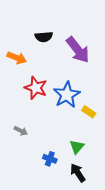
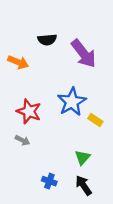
red star: (36, 88) -> (29, 111), moved
blue cross: (50, 159) -> (49, 181), moved

